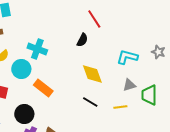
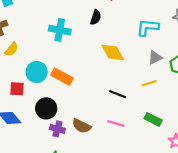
cyan cross: (37, 49) -> (60, 30), moved
cyan circle: (21, 69) -> (37, 72), moved
black line: (90, 102) -> (118, 94), moved

